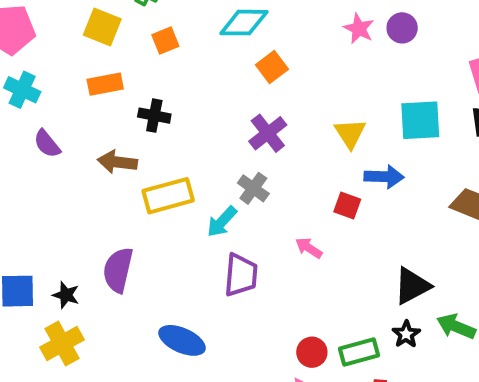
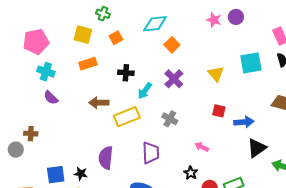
black cross: (154, 116) -> (126, 73), moved
purple semicircle: (47, 144) -> (51, 98), moved
blue arrow: (384, 177) -> (244, 122), moved
gray cross: (253, 188) -> (170, 119), moved
cyan arrow: (222, 222) -> (145, 91), moved
pink arrow: (309, 248) -> (202, 147), moved
purple trapezoid: (241, 275) -> (151, 153), moved
black star: (406, 334) -> (191, 173), moved

